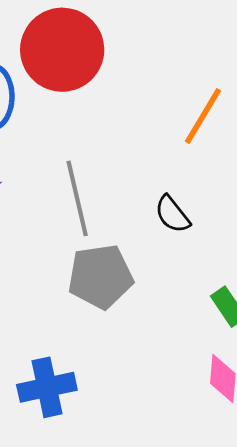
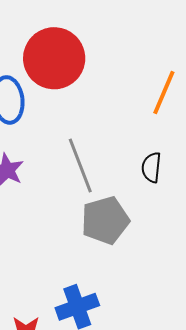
black semicircle: (172, 214) -> (151, 167), turned 52

